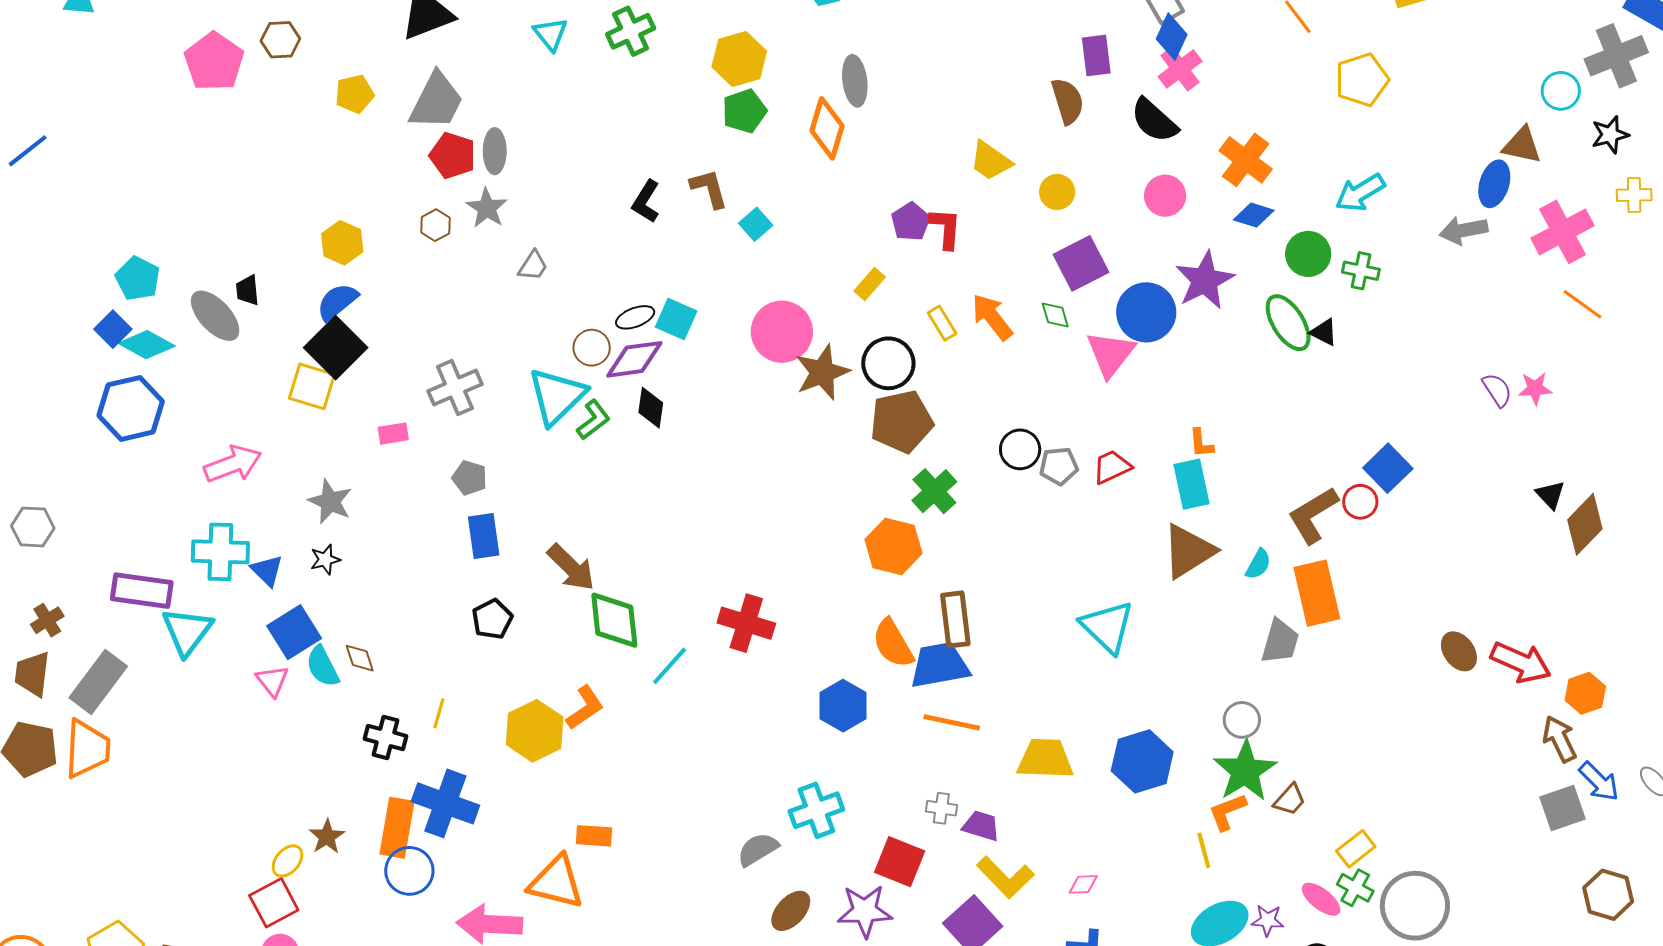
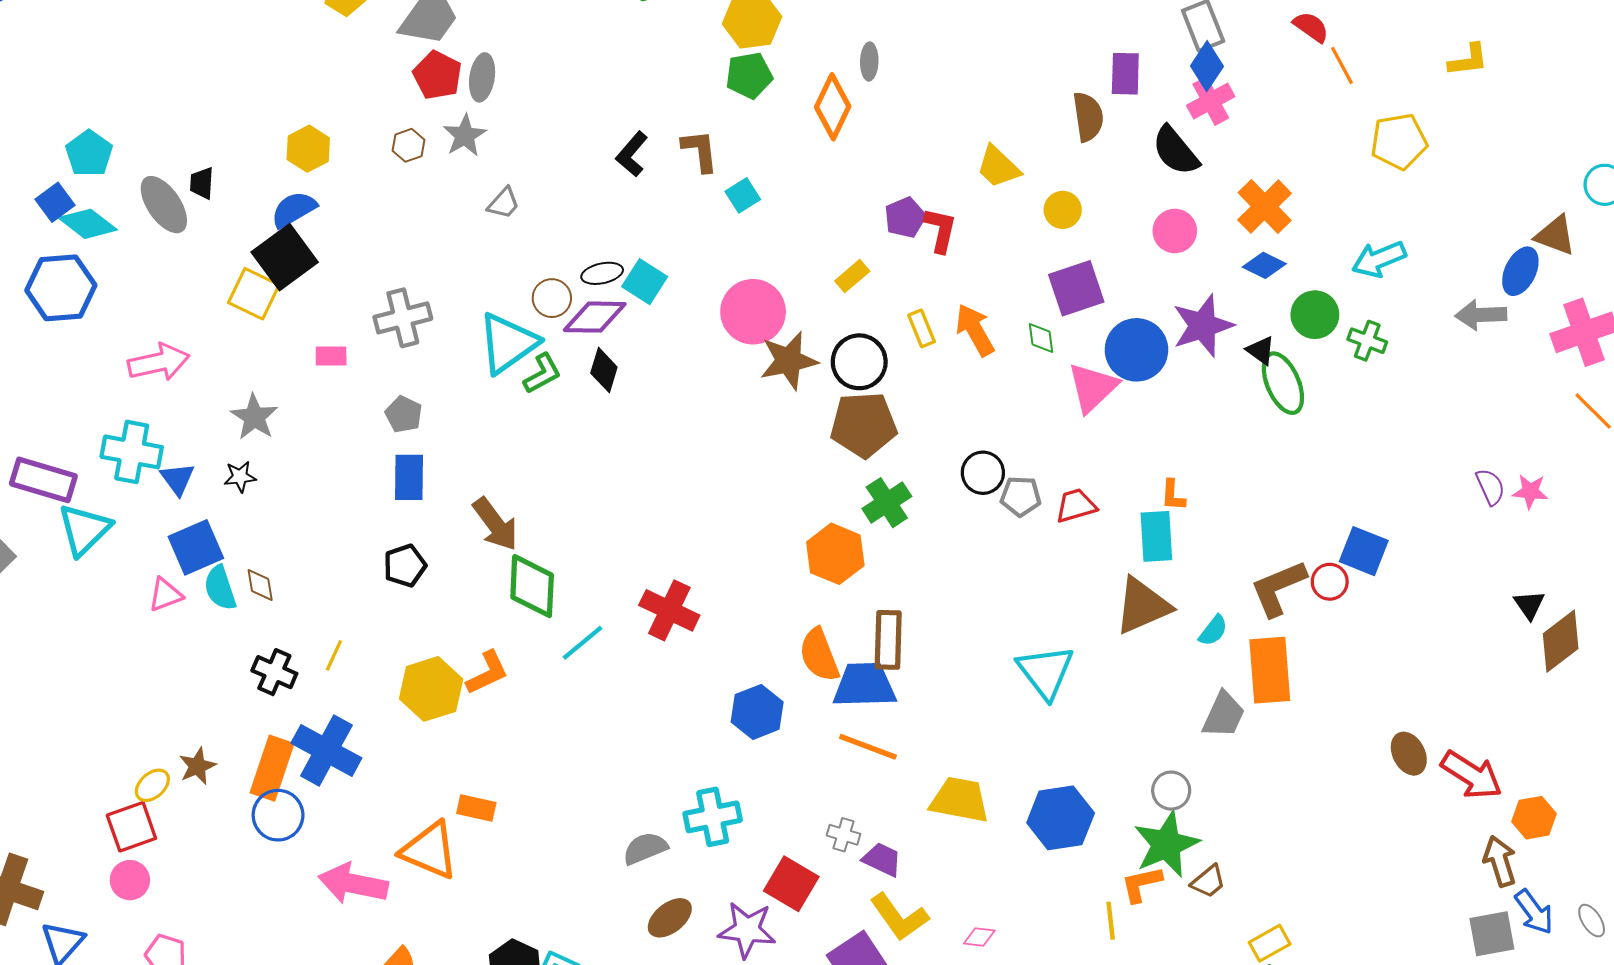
gray ellipse: (855, 81) -> (869, 61), size x0.7
black triangle: (1324, 332) -> (1261, 350), moved
blue square: (1388, 468) -> (1364, 551), turned -33
pink triangle: (272, 681) -> (165, 595), turned 39

